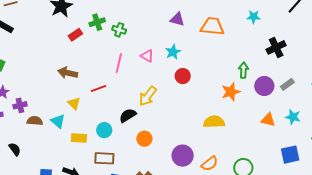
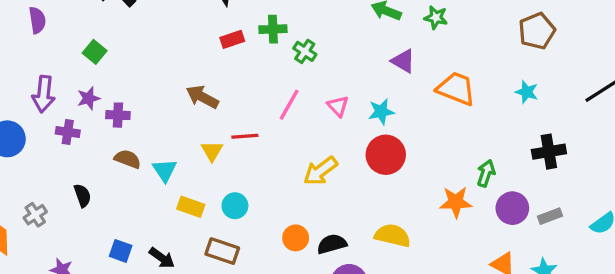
red circle: (183, 76) -> (386, 155), size x1.5
yellow triangle: (74, 103) -> (212, 151), moved
purple cross: (20, 105) -> (118, 115), moved
black semicircle: (128, 115) -> (332, 244), moved
yellow semicircle: (214, 122) -> (393, 236), moved

